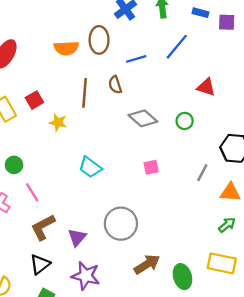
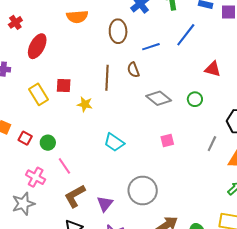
orange semicircle: (66, 48) -> (77, 17), moved
red square: (34, 100) -> (64, 86), turned 35

